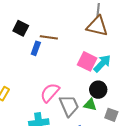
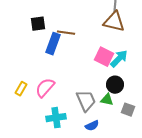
black square: (21, 28) -> (38, 24), turned -35
blue rectangle: (36, 48) -> (53, 44), size x1.5
pink semicircle: (50, 93) -> (45, 88), moved

